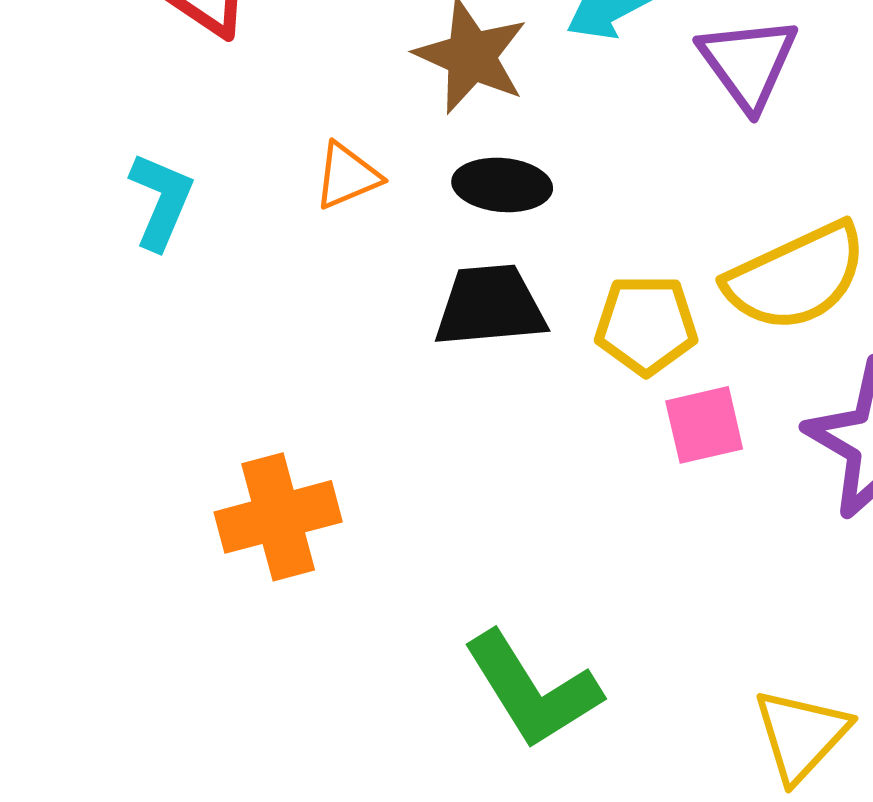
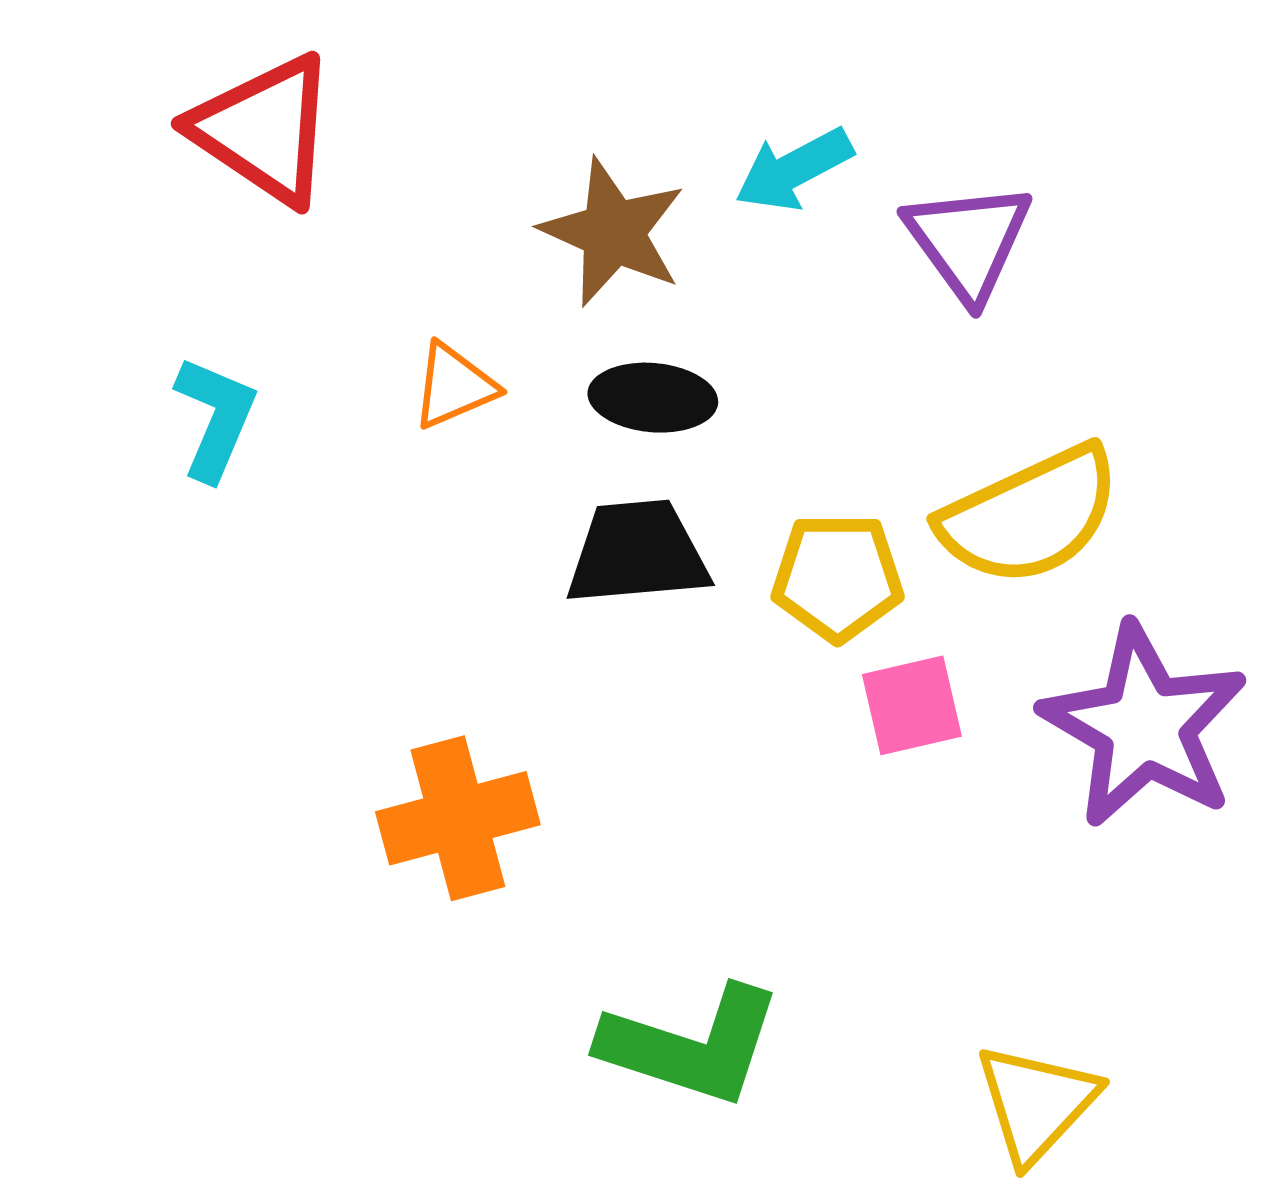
orange cross: (278, 517) -> (458, 818), moved
green L-shape: (532, 690) -> (691, 1045), turned -40

